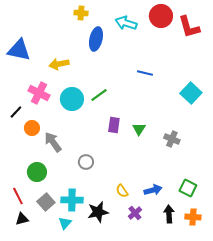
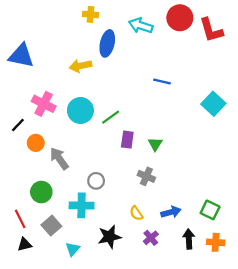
yellow arrow: (59, 64) -> (80, 66), moved
green line: (99, 95) -> (111, 117), moved
gray cross: (172, 139) -> (146, 176), moved
cyan cross: (72, 200) -> (82, 205), moved

